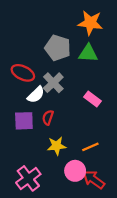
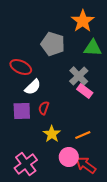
orange star: (90, 23) -> (83, 21), turned 30
green triangle: (88, 53) -> (93, 48), moved
gray cross: (53, 83) -> (79, 76), moved
yellow star: (57, 146) -> (52, 134), turned -30

